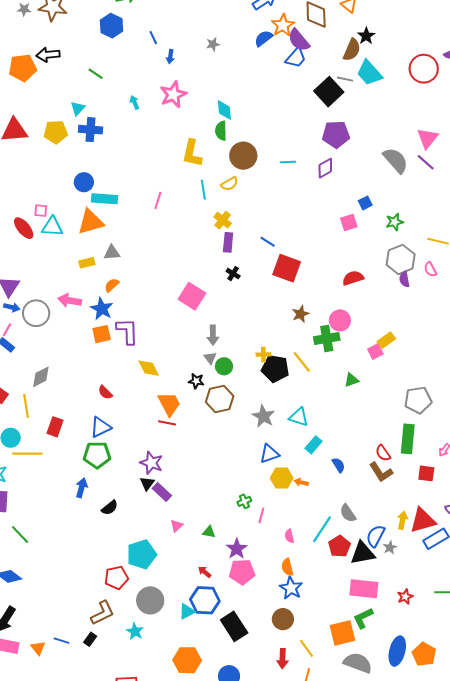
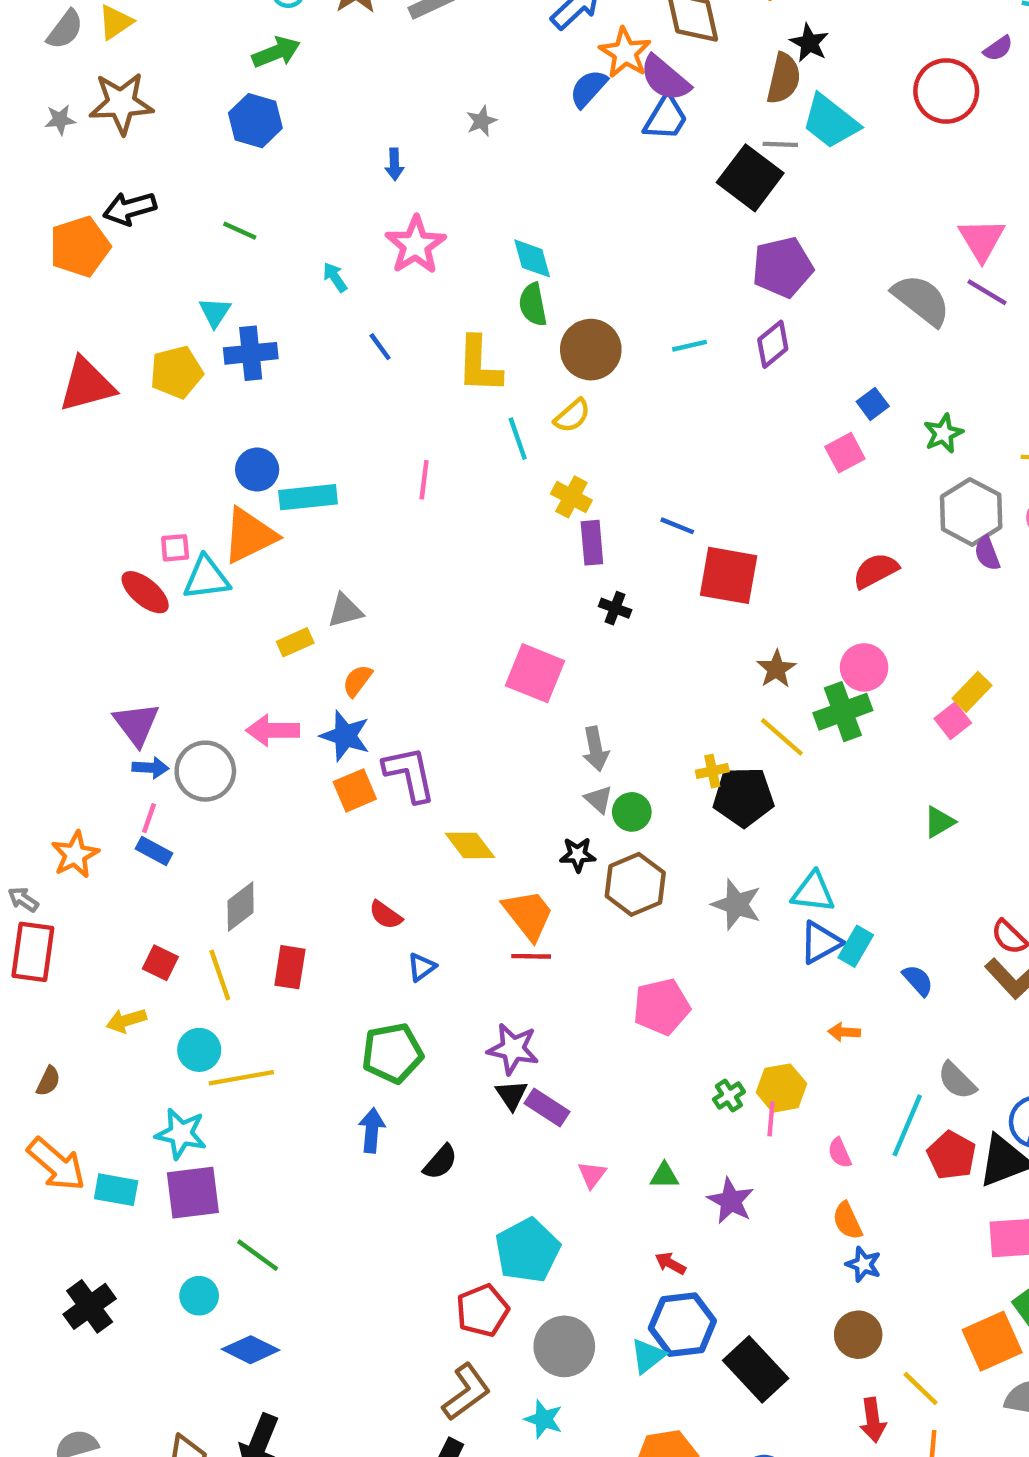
blue line: (153, 38) -> (380, 347), moved
orange triangle: (91, 222) -> (249, 535), moved
yellow line: (302, 362) -> (782, 737), moved
green triangle: (351, 380) -> (939, 822), moved
red rectangle: (55, 427) -> (290, 967), moved
blue triangle: (101, 427) -> (422, 967), moved, size x0.6
blue triangle: (269, 454) -> (821, 943), moved
yellow hexagon: (282, 478) -> (781, 1088), moved
pink pentagon: (242, 572) -> (662, 1007), moved
blue star: (291, 588) -> (864, 1264), size x0.7

